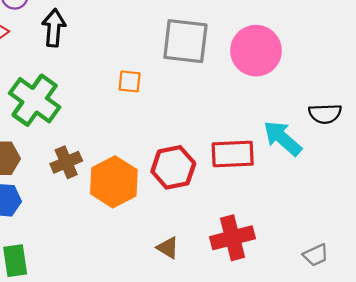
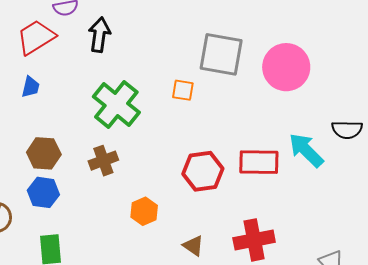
orange square: (130, 81) -> (183, 90), moved
green cross: (35, 100) -> (116, 104), moved
orange hexagon: (114, 182) -> (144, 211), moved, size x0.6

